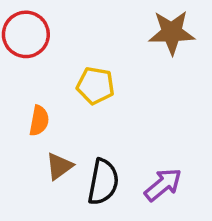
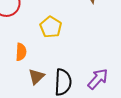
yellow pentagon: (96, 86) -> (51, 27), turned 30

